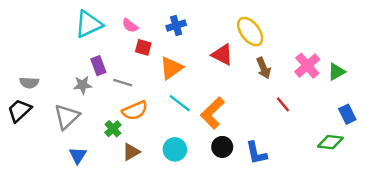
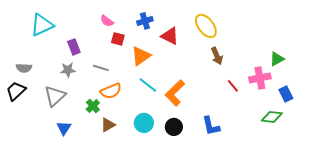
cyan triangle: (89, 24) -> (42, 25), moved
red triangle: (222, 55) -> (170, 36), moved
purple rectangle: (98, 66) -> (74, 47), moved
pink cross: (307, 66) -> (260, 78), moved, turned 30
black circle: (222, 147) -> (174, 127), moved

